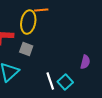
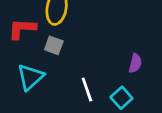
cyan square: (65, 82) -> (121, 98), moved

